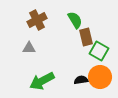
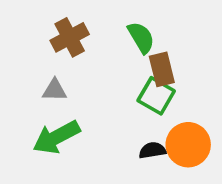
green square: (99, 51) -> (156, 96), moved
green arrow: (42, 81) -> (56, 137), moved

